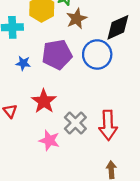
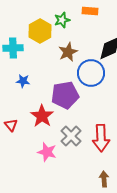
brown star: (76, 19) -> (68, 52), moved
purple pentagon: (57, 54) -> (65, 95), moved

